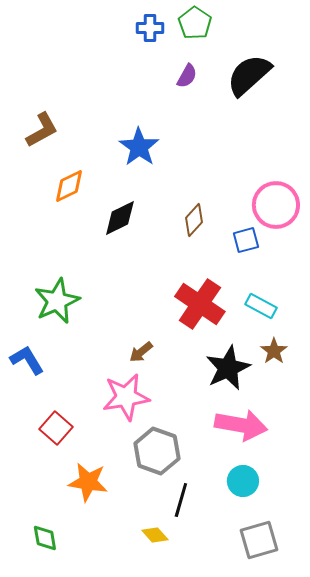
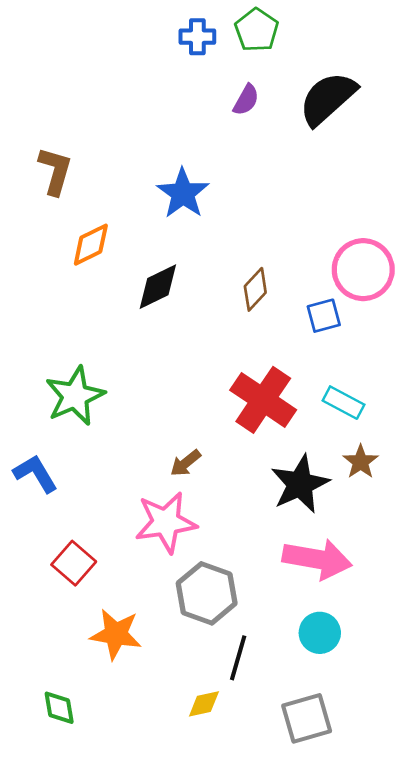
brown L-shape: (42, 130) -> (55, 171), turned -45
yellow diamond: (155, 535) -> (204, 704), turned -60
gray square: (259, 540) -> (307, 718), moved

